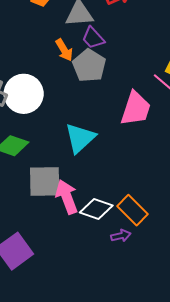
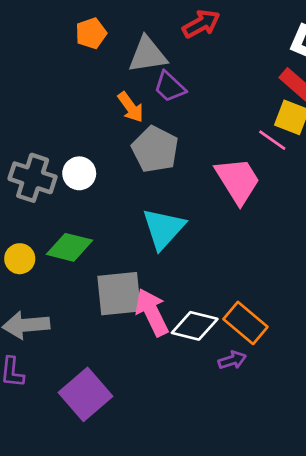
gray pentagon: (89, 66) -> (155, 149), moved
white circle: (24, 94) -> (79, 173), size x0.6
pink trapezoid: (136, 109) -> (238, 181), turned -45

